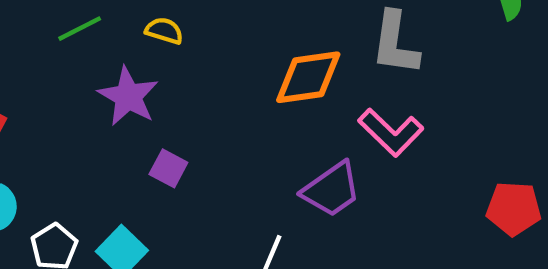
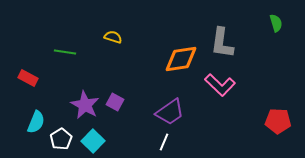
green line: (80, 29) -> (65, 52), moved, turned 35
purple star: (128, 96) -> (85, 105), moved
purple trapezoid: (332, 189) -> (170, 112), moved

